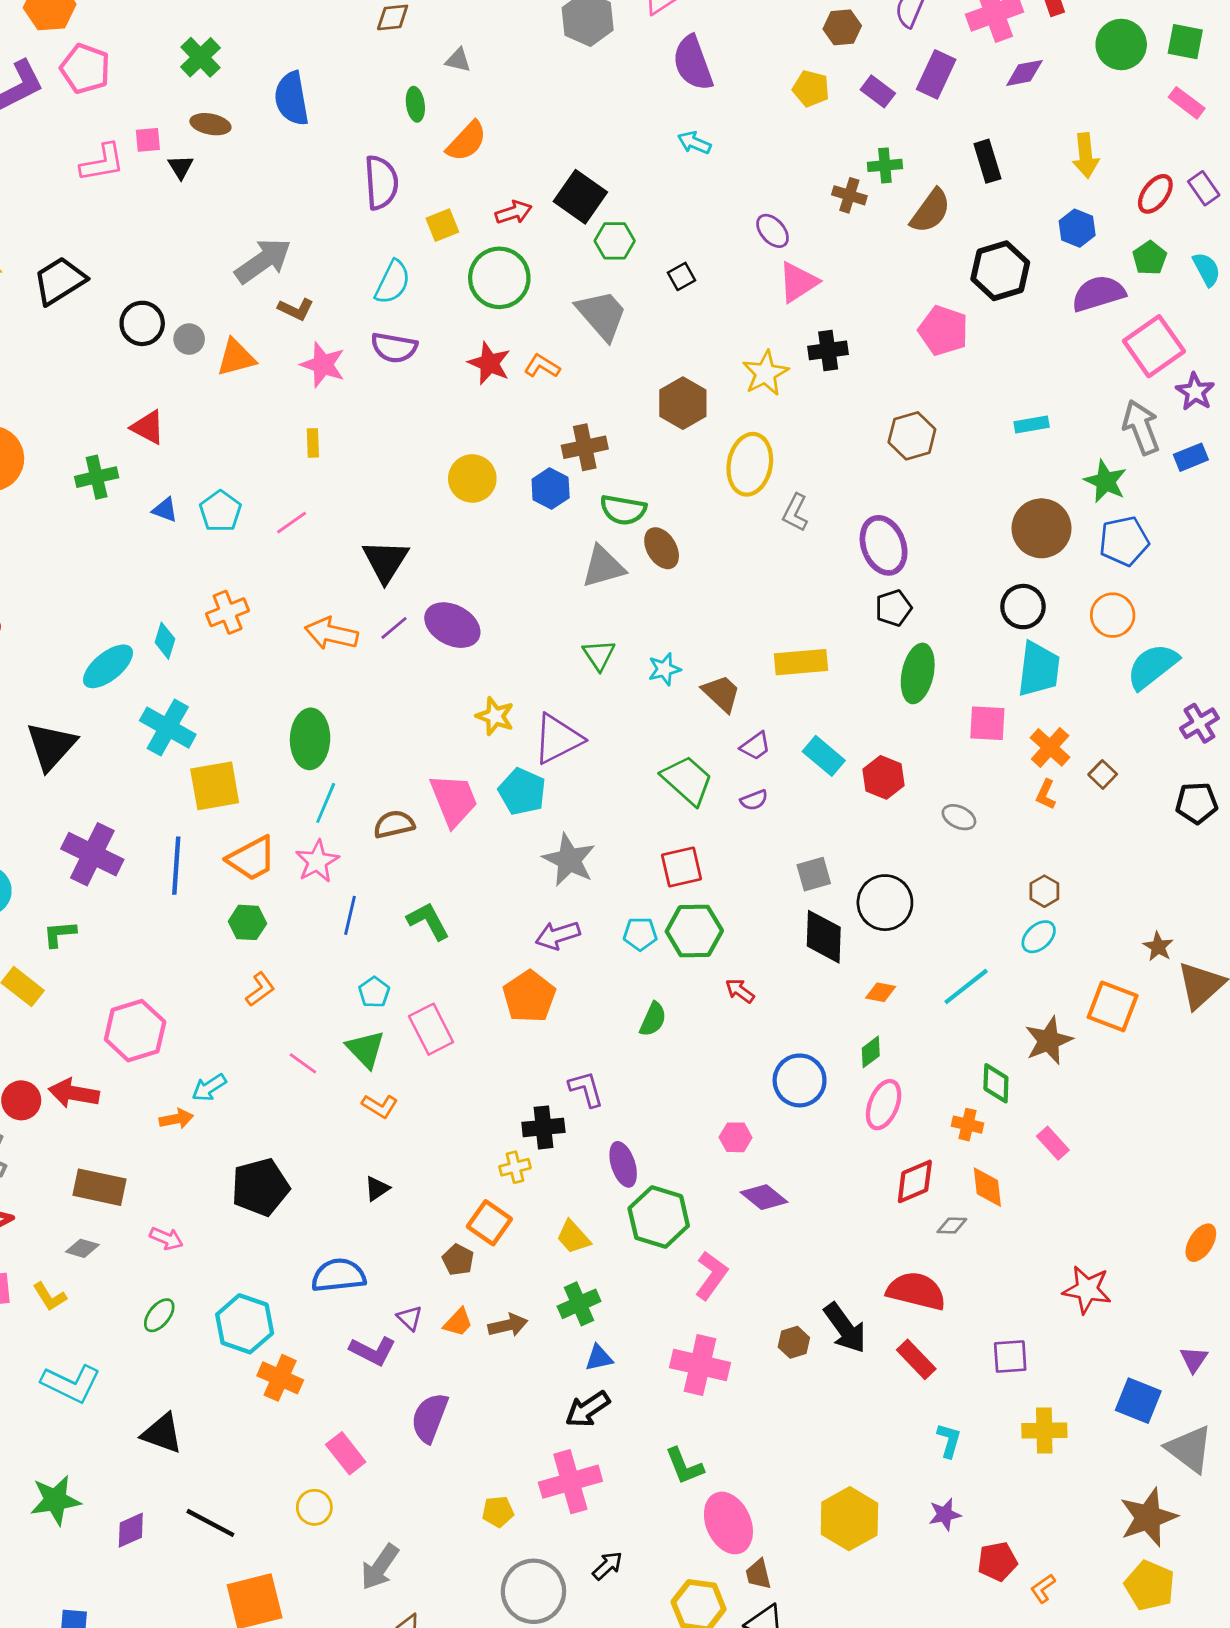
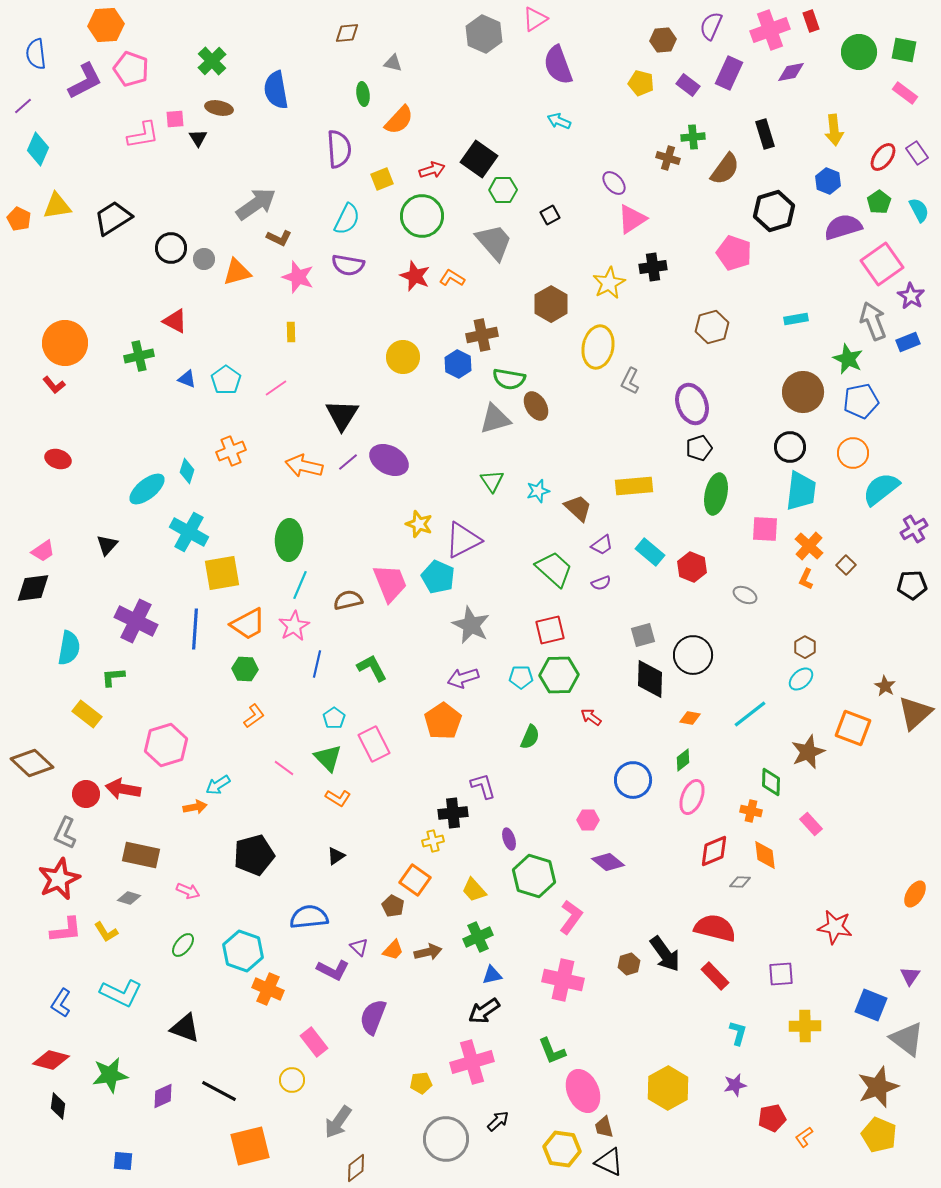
black triangle: (51, 746) -> (107, 545), size x0.6
purple ellipse: (623, 1164) -> (509, 839), size x0.7

